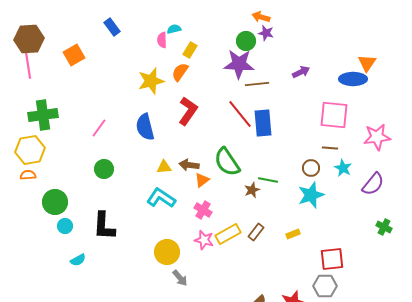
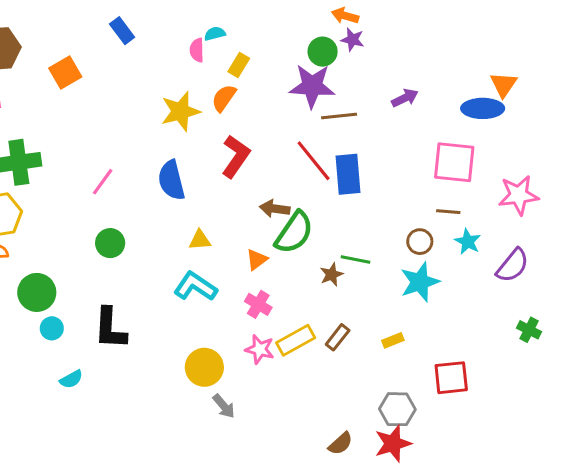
green semicircle: (227, 162) -> (294, 233), turned -112
brown arrow: (189, 165) -> (275, 209), moved
gray hexagon: (325, 286) -> (397, 409), moved

